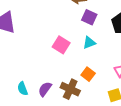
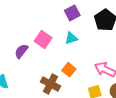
purple square: (89, 17) -> (72, 13), turned 35
purple semicircle: (45, 89) -> (21, 51), moved

